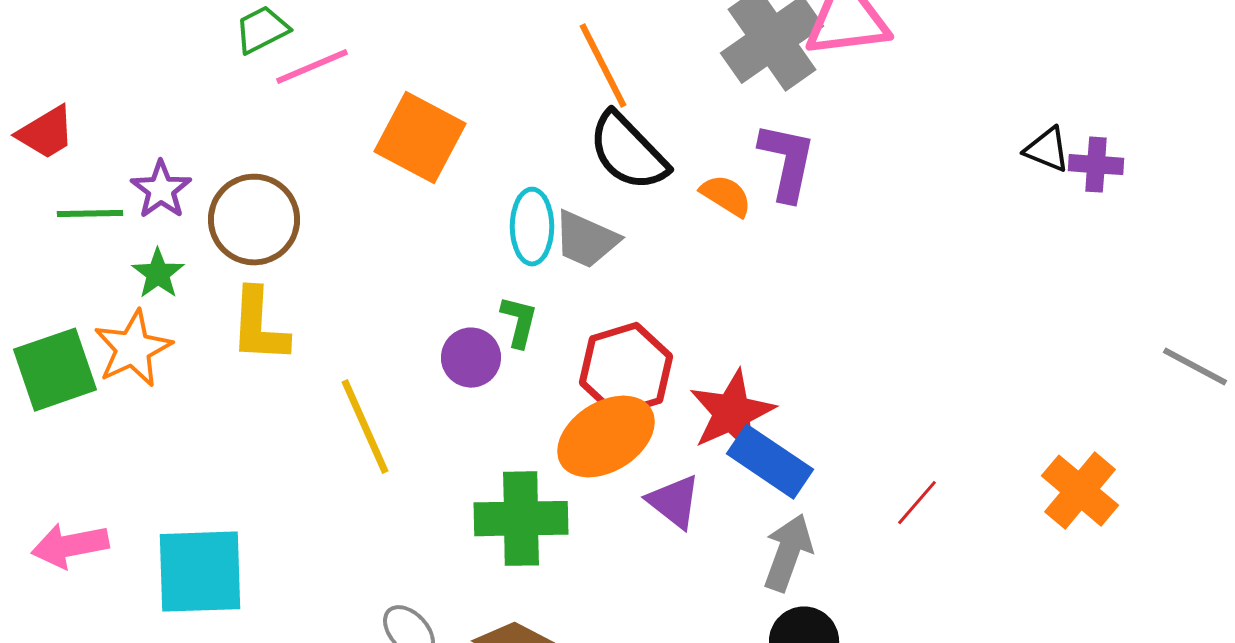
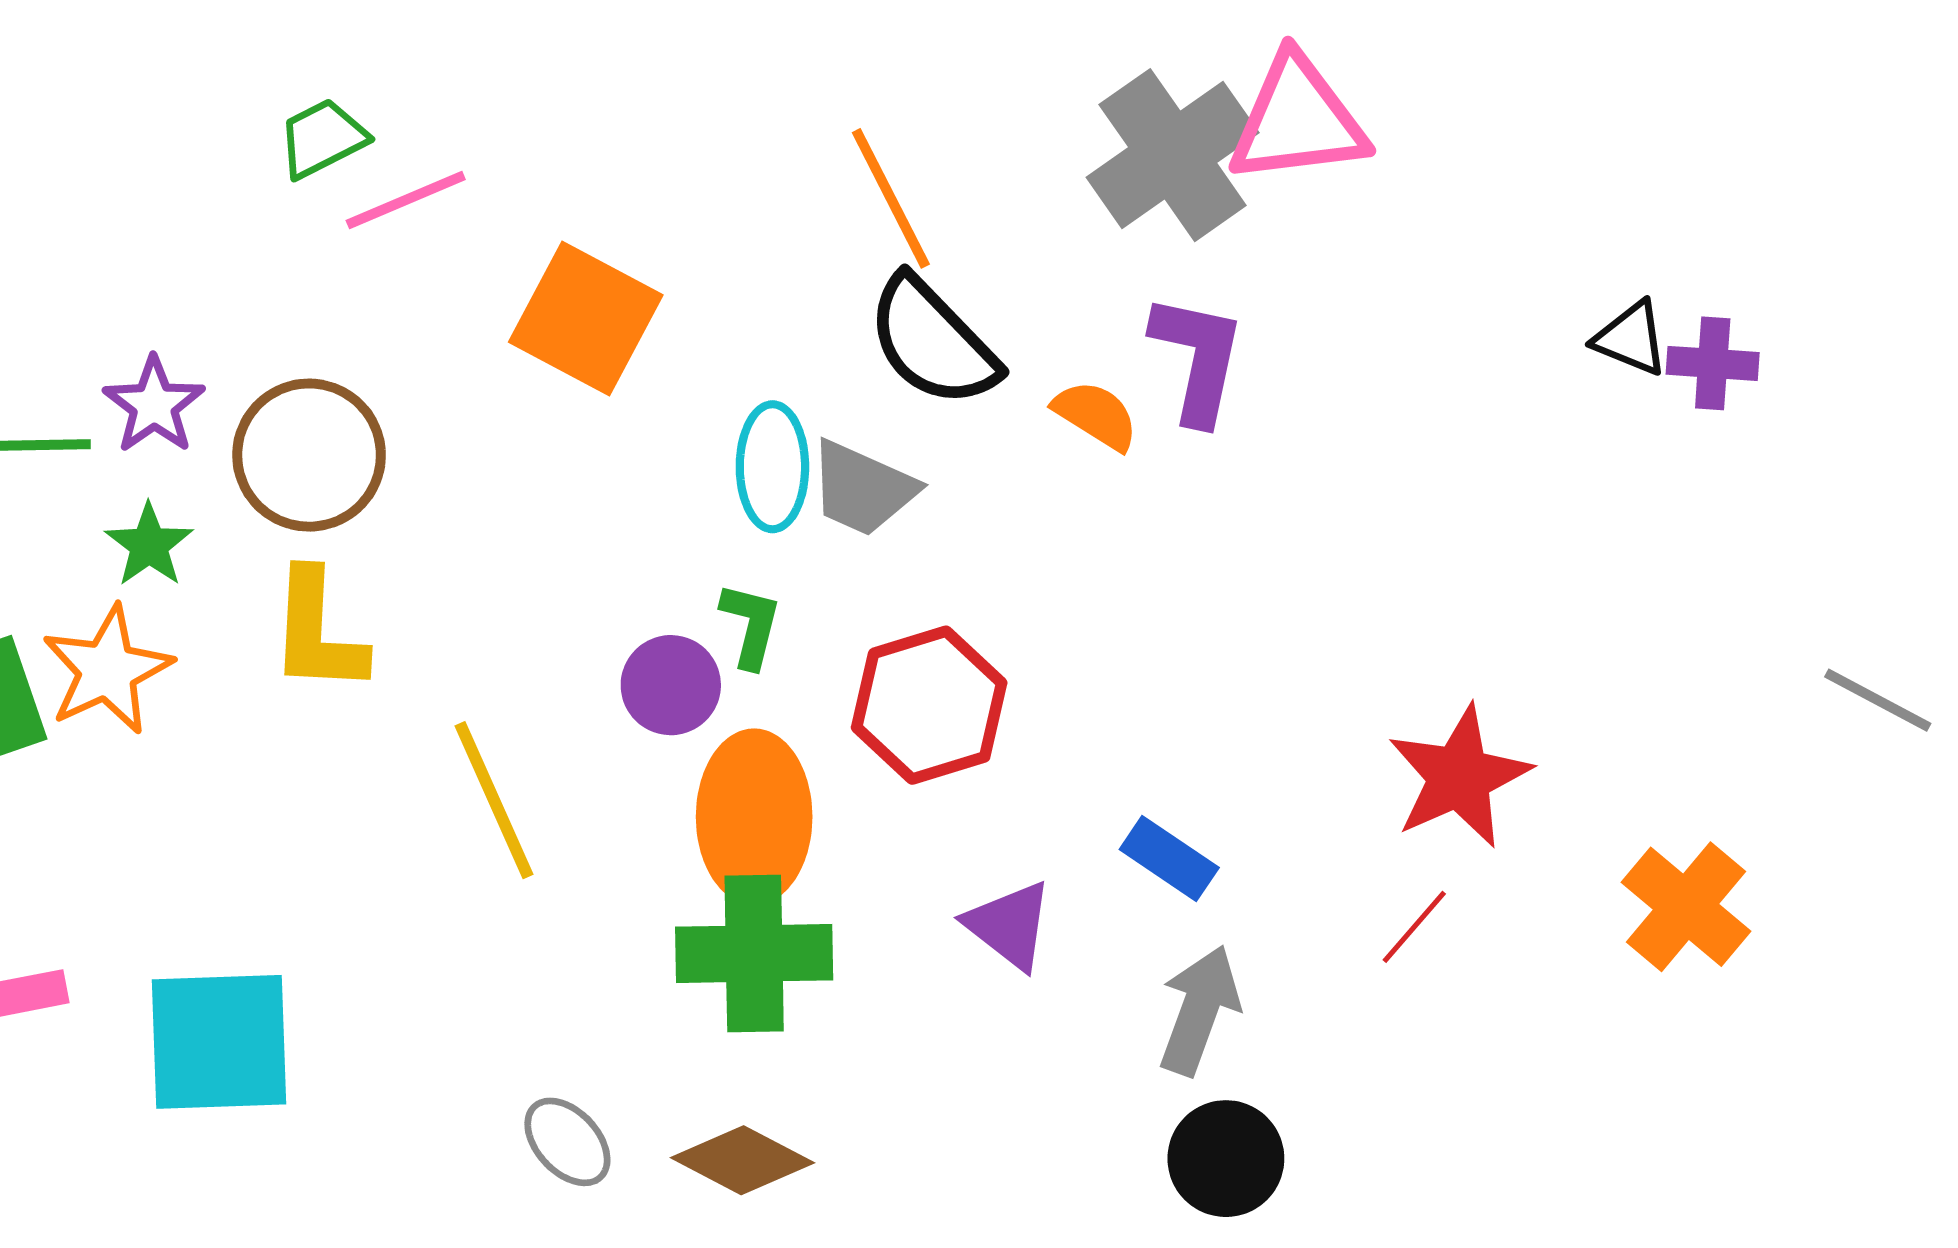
red star: (732, 413) -> (1459, 777), moved
orange ellipse: (606, 437) -> (754, 817), moved, turned -58
blue rectangle: (770, 462) -> (1169, 858), size x0.7

